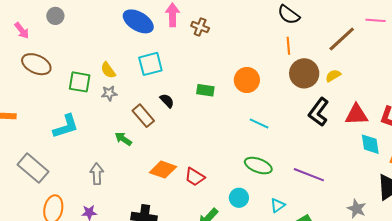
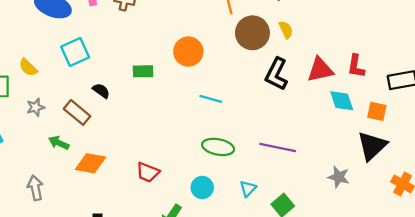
yellow semicircle: (333, 76) -> (286, 30), turned 105
gray star: (109, 93) -> (36, 107), moved
orange diamond: (163, 170) -> (91, 163), moved

